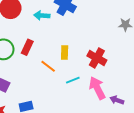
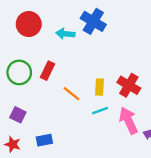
yellow rectangle: (65, 53) -> (100, 87), moved

